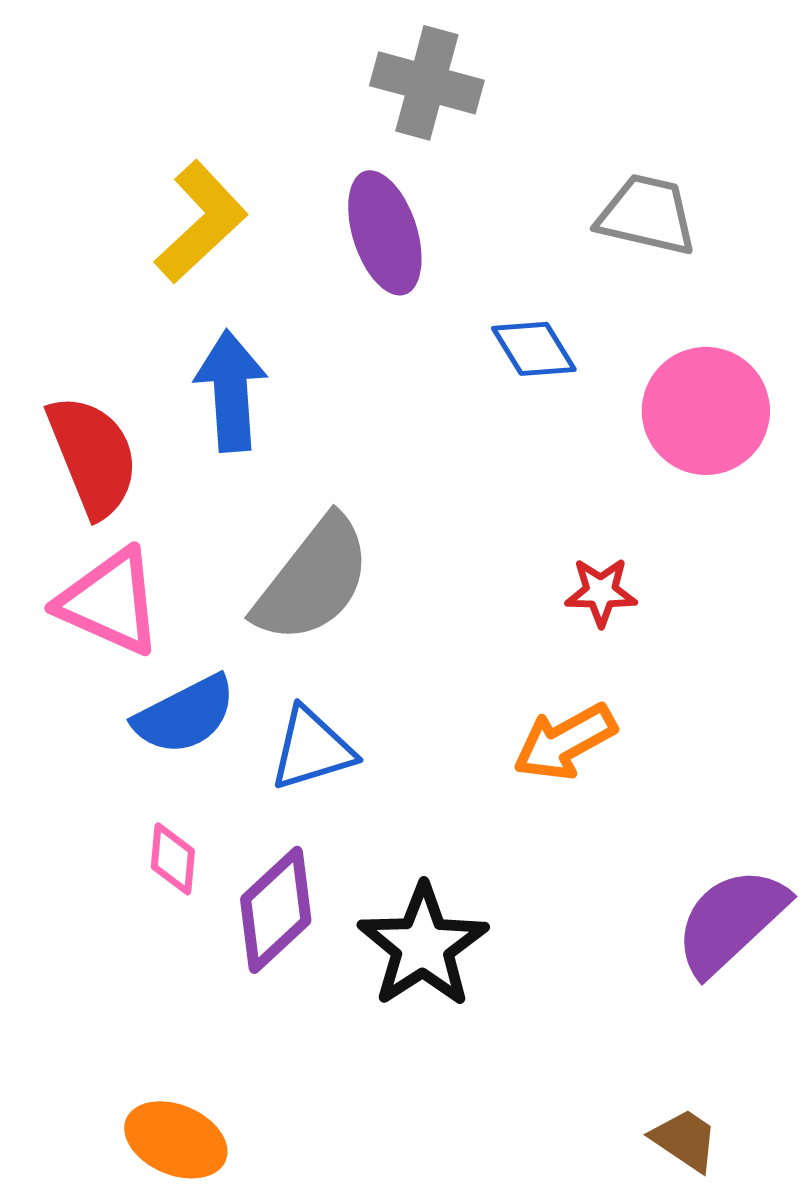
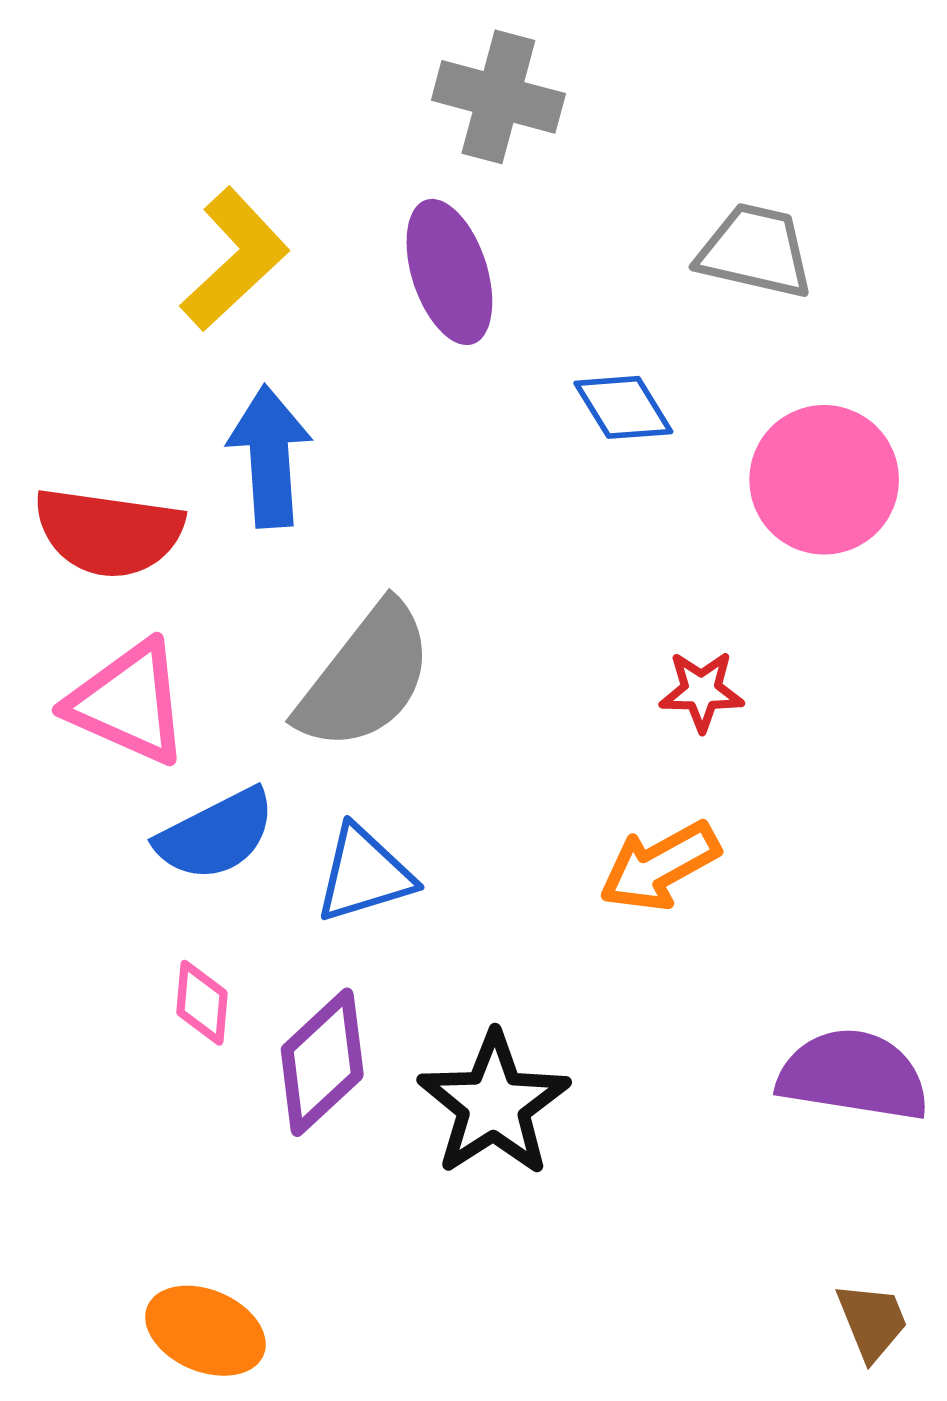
red semicircle: (93, 456) -> (109, 532), turned 120
purple semicircle: (731, 921) -> (853, 1075), turned 52
brown trapezoid: (685, 1140) -> (872, 1321), moved, turned 34

